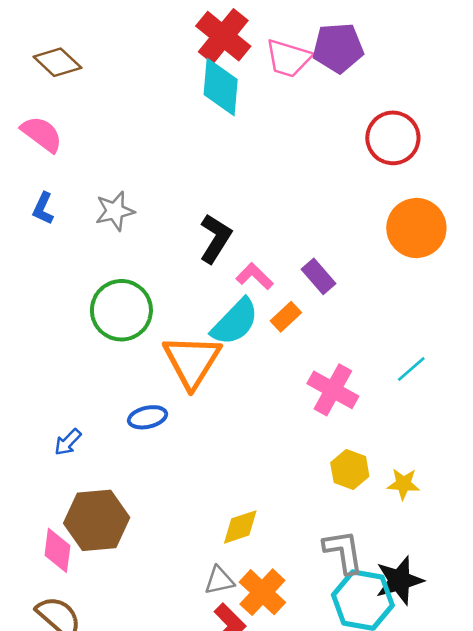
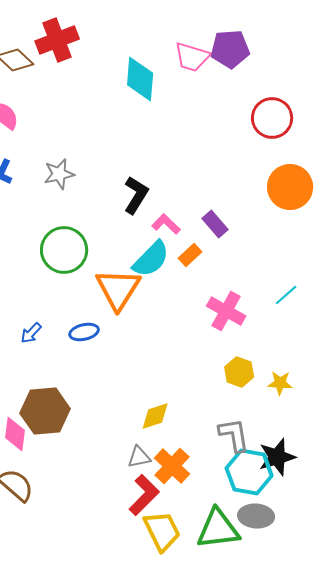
red cross: (223, 36) -> (57, 40), moved, turned 30
blue arrow: (68, 442) -> (31, 333), moved

